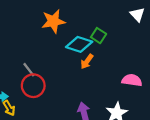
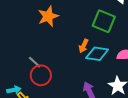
green square: (99, 36) -> (104, 21), moved, size x1.6
cyan diamond: (79, 44) -> (97, 54), moved

